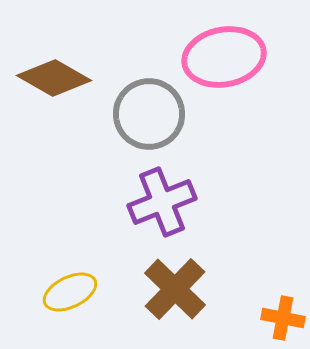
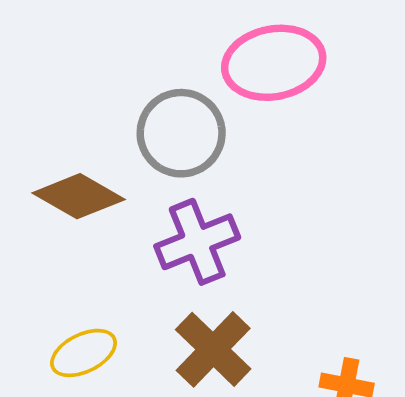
brown diamond: (54, 78) -> (79, 196), moved

